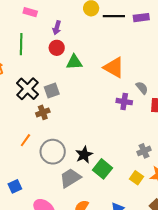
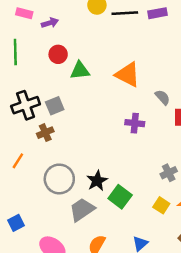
purple arrow: (57, 28) -> (50, 23), moved, turned -120
black cross: (28, 89) -> (26, 105), turned 30
purple cross: (124, 102) -> (135, 123), moved
orange line: (25, 140) -> (18, 161), moved

